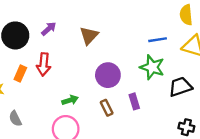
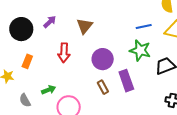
red arrow: (44, 64) -> (64, 53), moved
green arrow: (70, 100) -> (49, 90), moved
purple rectangle: (134, 101) -> (126, 81), size x1.5

